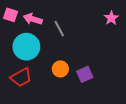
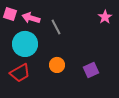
purple square: (85, 74) -> (91, 70), moved

